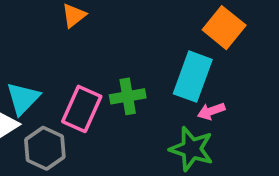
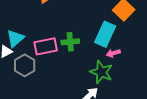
pink rectangle: (82, 109) -> (46, 46), turned 50

